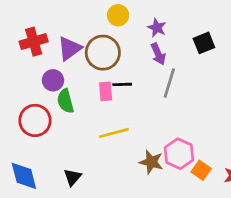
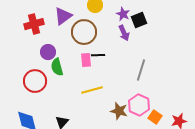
black square: (204, 43) -> (139, 20), moved
purple triangle: (70, 48) -> (63, 16), moved
gray line: (169, 83) -> (141, 70), moved

